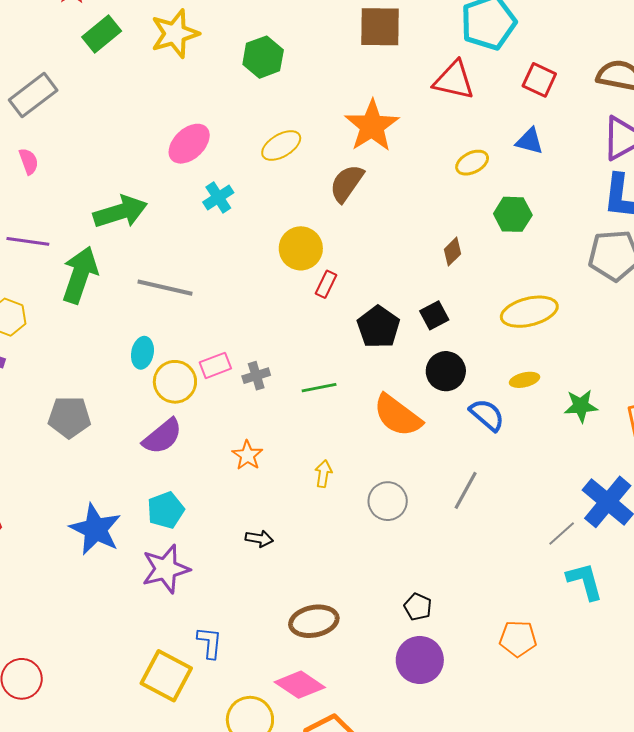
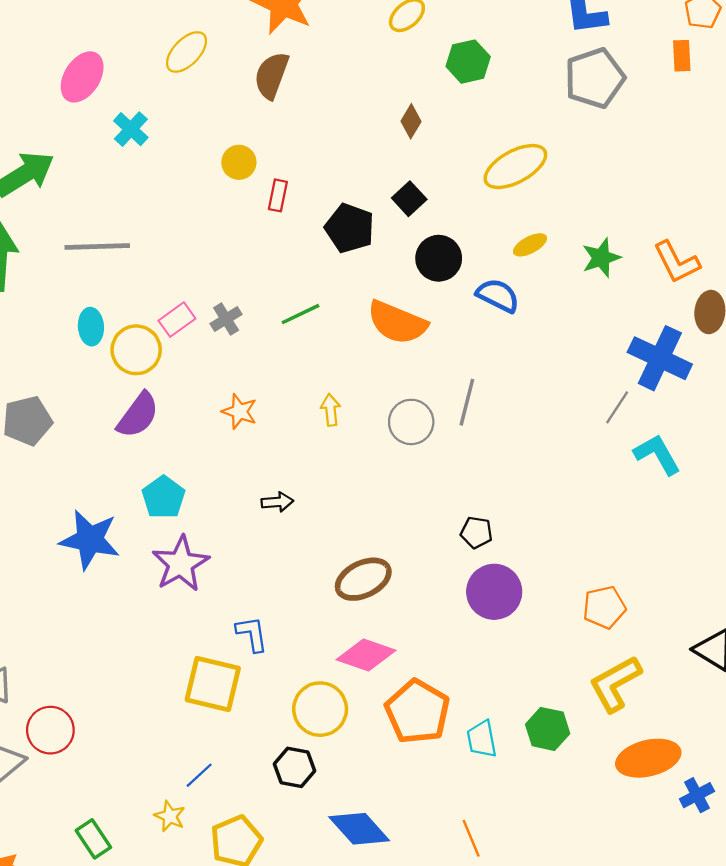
yellow circle: (301, 248) -> (239, 162), size x0.7
gray line: (466, 490) -> (467, 402), moved
orange pentagon: (518, 639) -> (604, 607), moved

